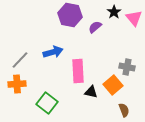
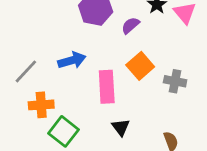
orange cross: (17, 84) -> (41, 105), moved
orange square: (113, 85) -> (140, 66), moved
black triangle: (91, 92) -> (121, 127), moved, turned 40

